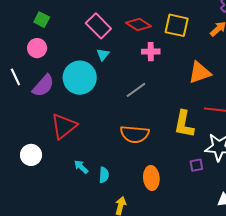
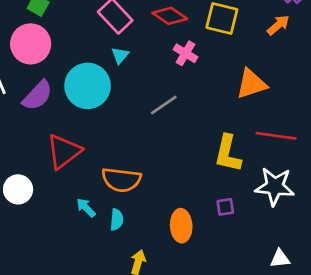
pink circle: (37, 48) -> (31, 44), size x1.5
pink cross: (151, 52) -> (186, 53), turned 30
orange semicircle: (135, 134) -> (121, 180), moved
purple square: (196, 165) -> (225, 207), moved

